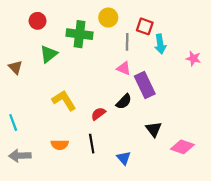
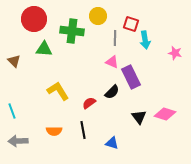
red circle: (38, 21) -> (34, 19), size x1.6
green triangle: (49, 54) -> (44, 49), turned 42
pink diamond: (182, 147) -> (165, 114), moved
blue triangle: (124, 158) -> (112, 143), turned -32

